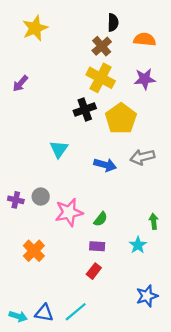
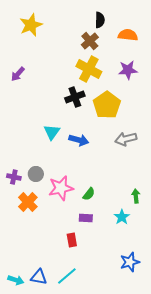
blue arrow: (105, 165) -> (79, 140), moved
orange cross: (34, 251) -> (28, 202), moved
red rectangle: (94, 271) -> (72, 240), moved, turned -48

